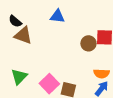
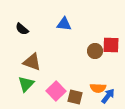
brown triangle: (23, 35) -> (32, 62), moved
orange semicircle: (102, 74) -> (98, 88), moved

